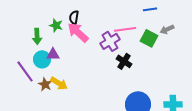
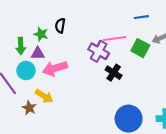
pink arrow: (78, 32) -> (55, 68), moved, turned -60
purple cross: (110, 41) -> (99, 51), turned -30
purple triangle: (53, 54) -> (38, 53), moved
brown star: (45, 84) -> (29, 108), moved

